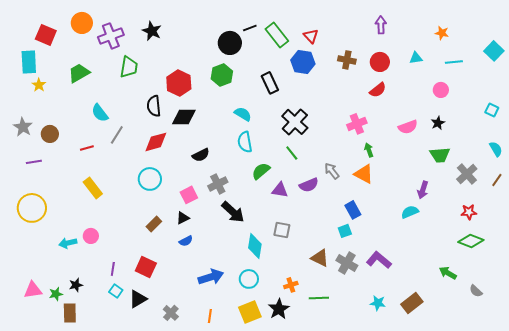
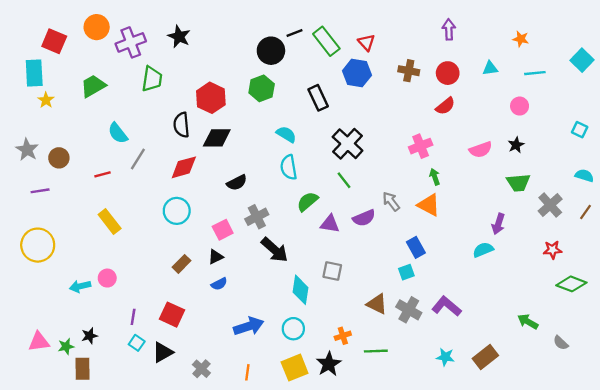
cyan semicircle: (496, 149) -> (584, 176), turned -42
green diamond: (471, 241) -> (571, 284), moved

